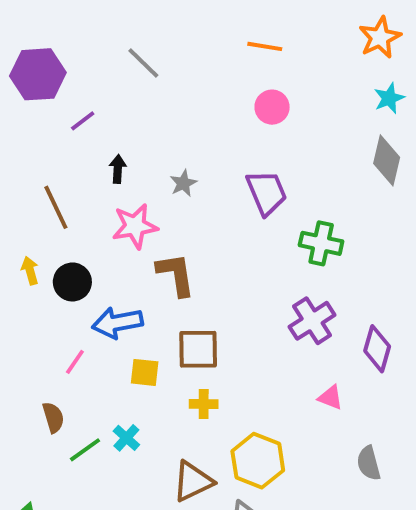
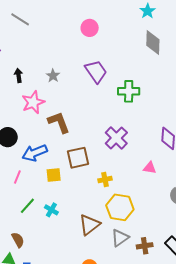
purple cross: (312, 321) -> (116, 138), moved
yellow cross: (204, 404) -> (105, 179), moved
brown semicircle: (53, 417) -> (18, 240), moved
green line: (85, 450) -> (27, 206), moved

